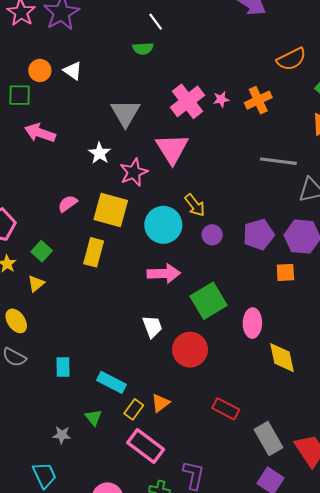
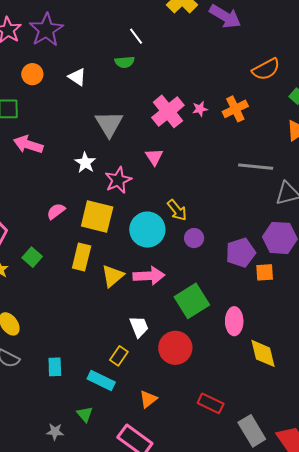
orange circle: (40, 70) -> (32, 74), moved
white triangle: (73, 71) -> (77, 77), moved
pink triangle: (172, 149) -> (154, 157), size x0.6
purple pentagon: (259, 234) -> (241, 253), moved
yellow triangle: (36, 284) -> (113, 276), moved, size x1.4
yellow rectangle: (134, 409) -> (119, 356), moved

